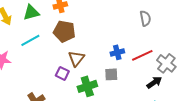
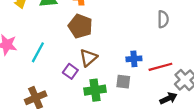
gray semicircle: (145, 18) -> (163, 19), moved
cyan line: (30, 40) -> (38, 52), moved, turned -42

